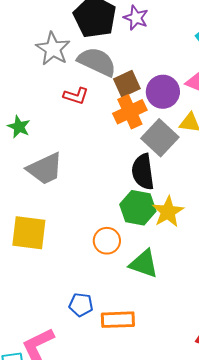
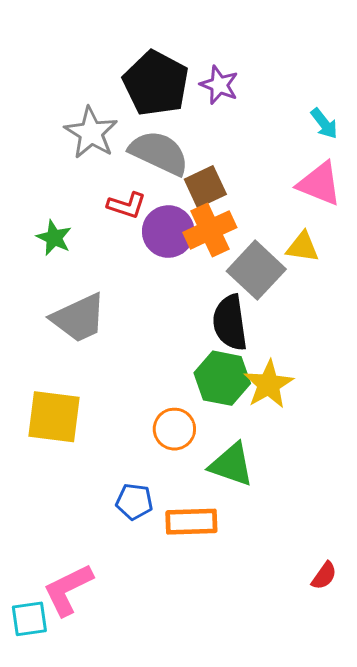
purple circle: (163, 92) -> (168, 232), moved
green star: (19, 127) -> (54, 238), moved
blue pentagon: (81, 305) -> (134, 502), moved
orange rectangle: (118, 320) -> (191, 522), moved

